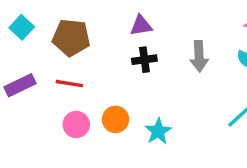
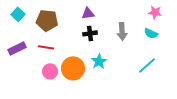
orange circle: (115, 119) -> (73, 68), size x1.5
cyan star: (158, 131) -> (99, 61), moved

